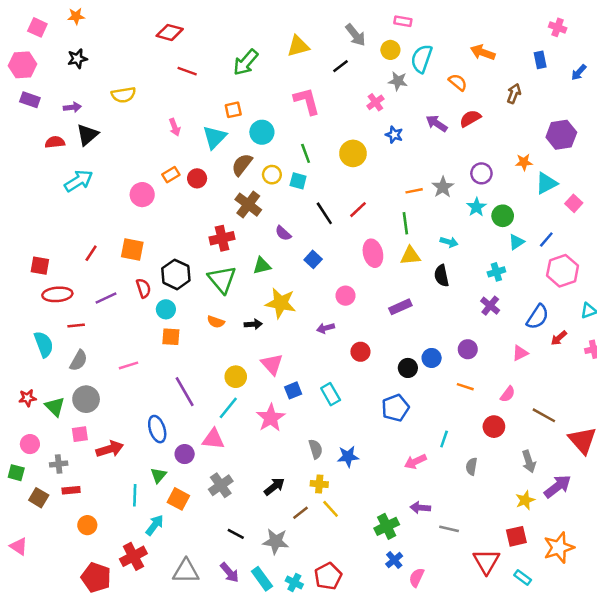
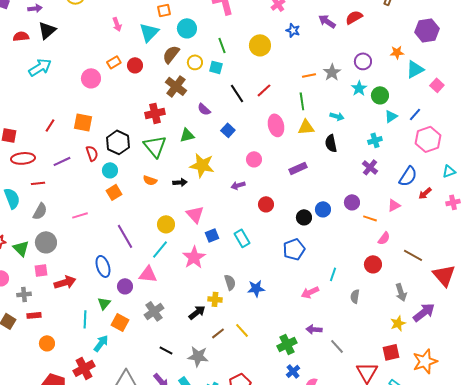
orange square: (171, 337) -> (114, 192), turned -35
orange line: (465, 387) -> (370, 218), moved
yellow cross: (319, 484) -> (215, 299), moved
gray line: (449, 529) -> (337, 346), turned 35

